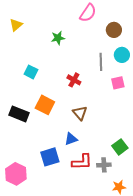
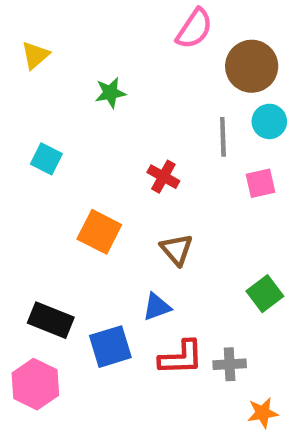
brown circle: (114, 30) -> (252, 66), size x1.5
green star: (58, 38) -> (110, 93), moved
cyan square: (31, 72) -> (46, 159), moved
black rectangle: (19, 114) -> (51, 320), moved
green square: (120, 147) -> (265, 294), moved

